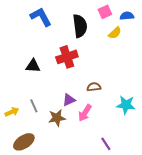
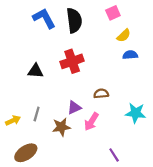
blue semicircle: (127, 16) -> (130, 55), moved
black semicircle: (80, 26) -> (74, 20), moved
gray line: (34, 106) -> (37, 114), turned 40

